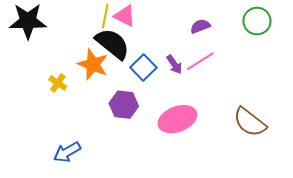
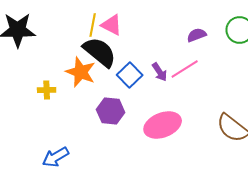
purple semicircle: (200, 26) -> (197, 35), moved
yellow cross: (58, 83) -> (47, 90), turned -36

